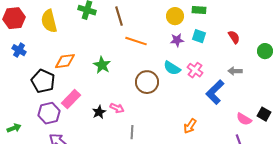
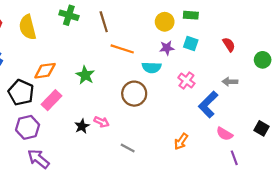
cyan semicircle: (172, 68) -> (152, 67), moved, turned -30
pink rectangle: (71, 99) -> (51, 100), moved
pink semicircle: (244, 119) -> (225, 134), moved
gray line: (132, 132) -> (128, 148), moved, turned -64

